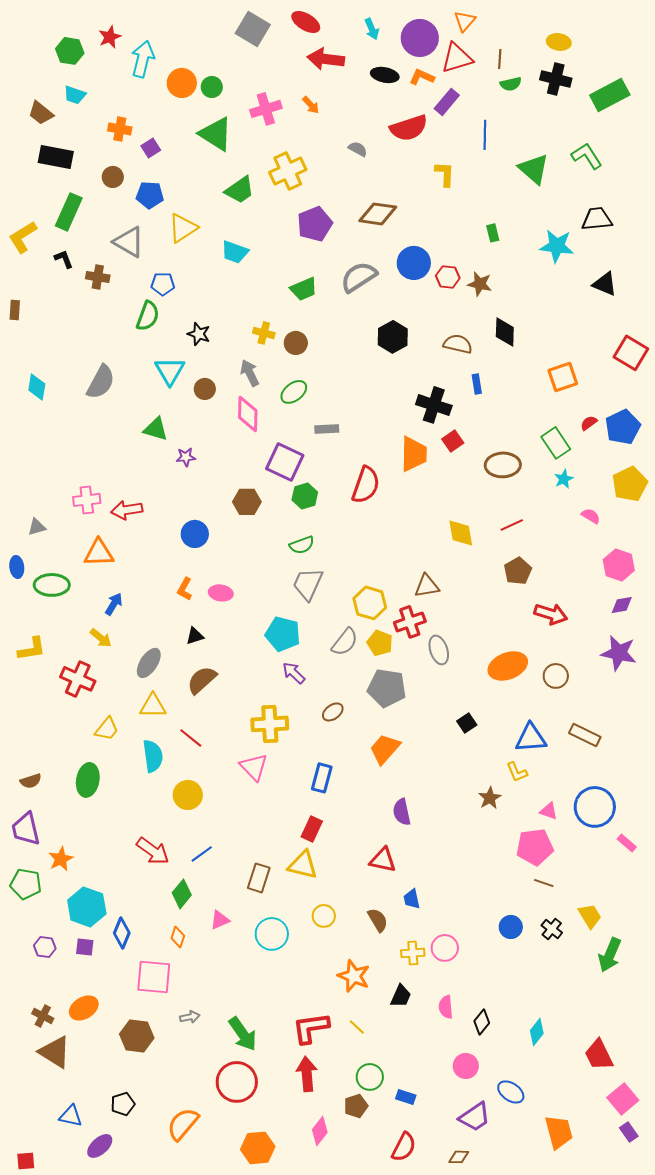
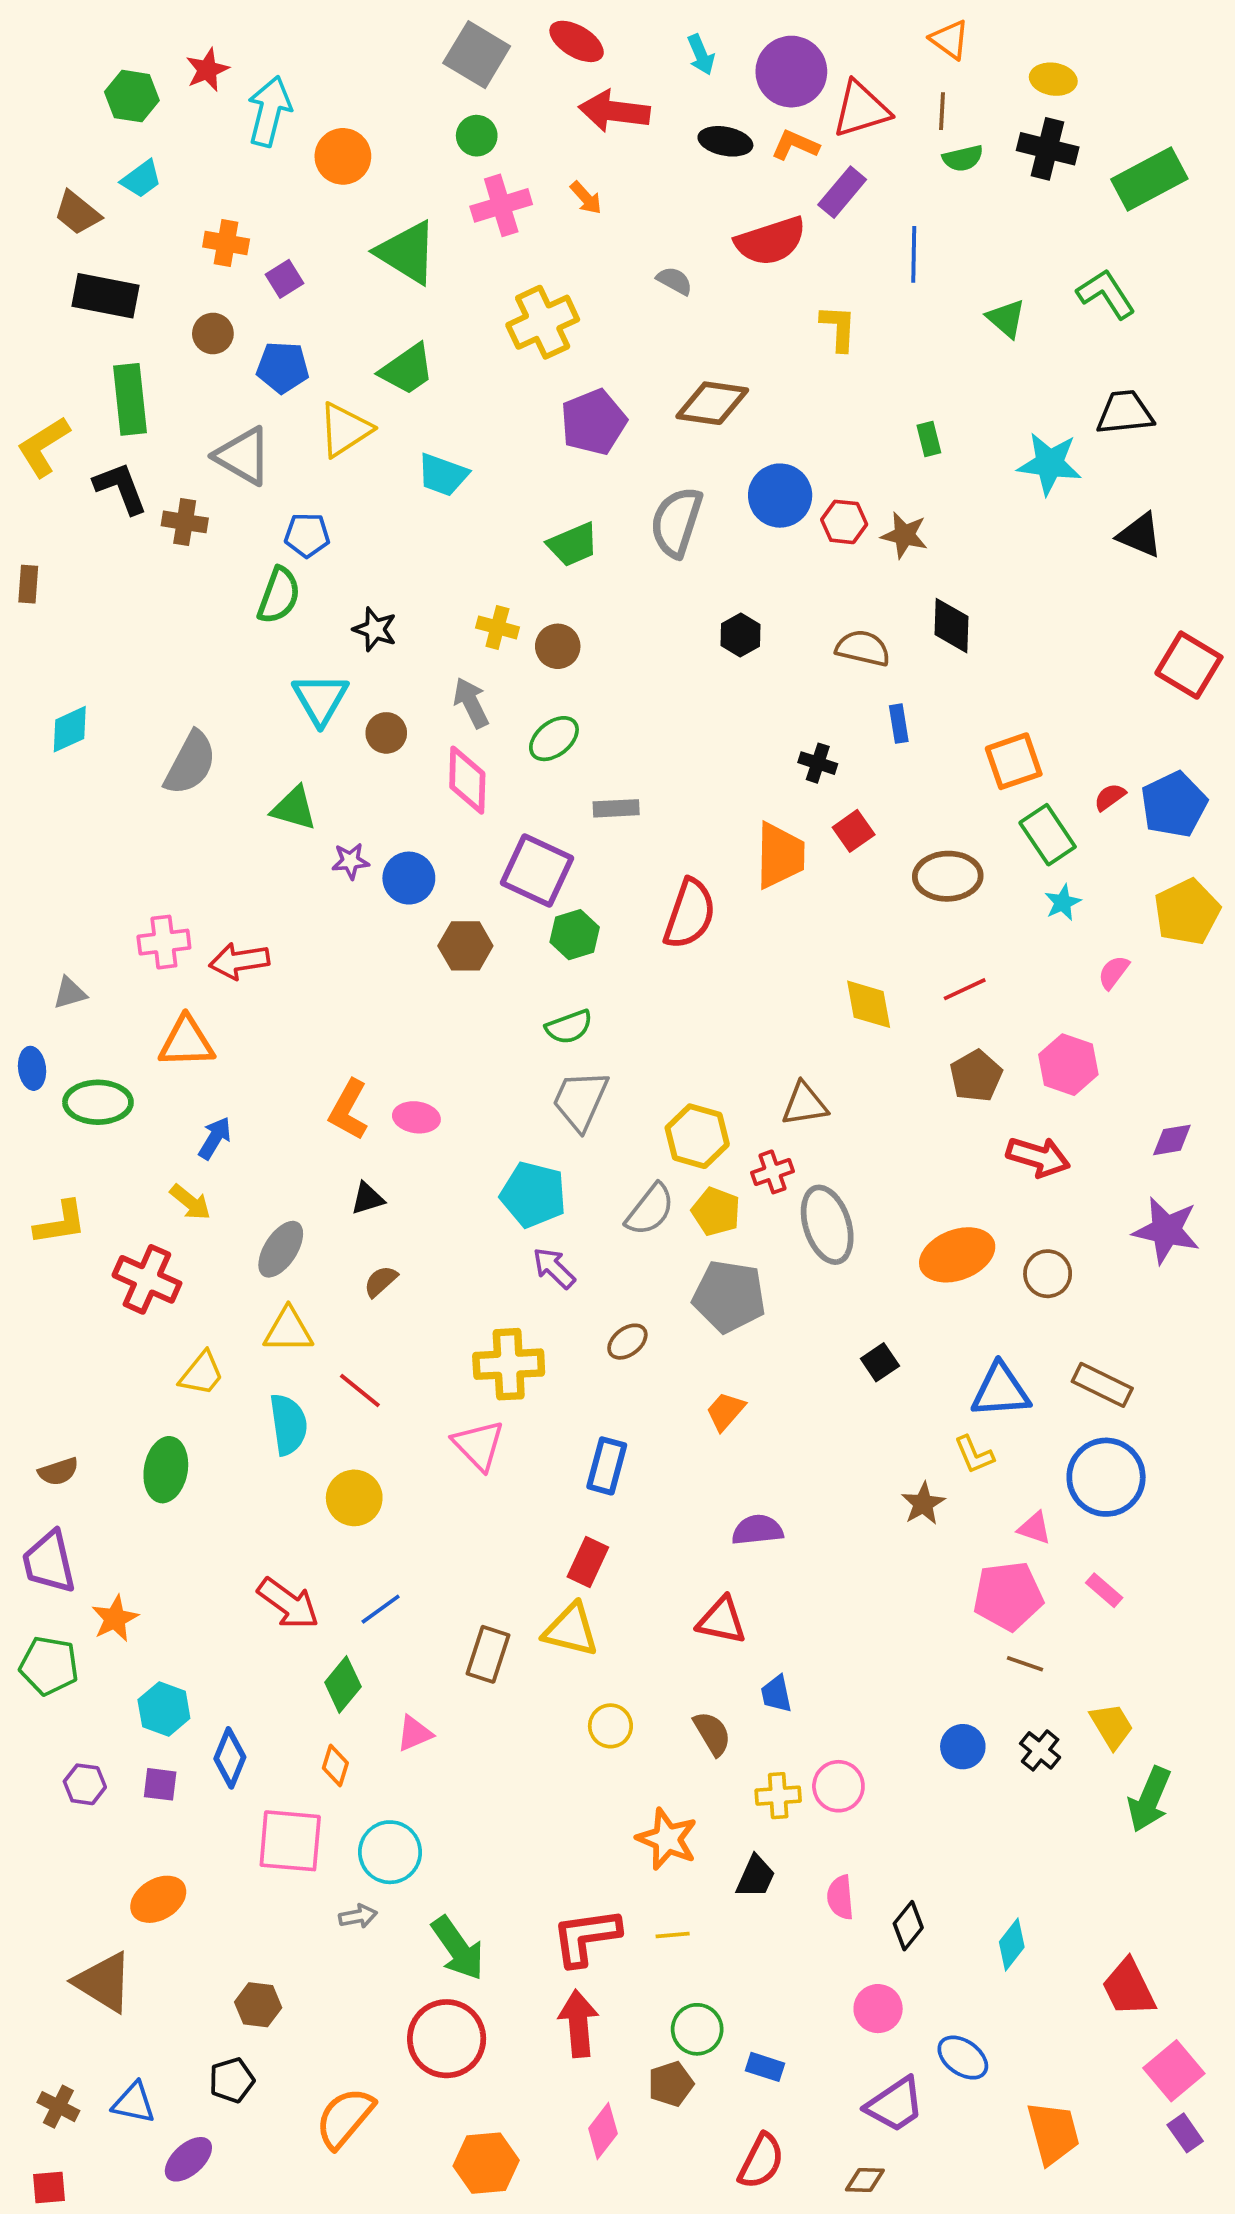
orange triangle: (465, 21) -> (950, 40), moved, turned -35
green circle: (212, 87) -> (477, 136), moved
cyan trapezoid: (75, 95) -> (141, 179), turned -55
green triangle: (534, 169) -> (1006, 318), size x0.7
green trapezoid: (240, 190) -> (407, 369), moved
green rectangle: (69, 212) -> (130, 399), turned -30
black L-shape: (64, 259) -> (121, 488), size x1.5
gray semicircle: (359, 277) -> (676, 522), turned -39
black hexagon: (393, 337) -> (740, 635), size x0.7
orange square: (563, 377) -> (1014, 761), moved
gray semicircle: (101, 382) -> (190, 763), moved
cyan diamond: (37, 387) -> (70, 729), turned 56
black cross: (434, 405) -> (818, 763), size x0.6
pink semicircle: (591, 516) -> (1114, 972), turned -84
blue circle: (195, 534) -> (409, 878), moved
pink hexagon: (619, 565) -> (1068, 1065), moved
orange L-shape: (185, 589) -> (349, 1110), size x1.4
red cross: (410, 622) -> (773, 1172), size x0.7
gray ellipse: (439, 650) -> (827, 1225), size x1.4
brown semicircle: (202, 680) -> (381, 1281), size x0.6
orange trapezoid: (385, 749) -> (725, 1411), size x0.7
blue circle: (595, 807) -> (1106, 1477), moved
purple semicircle: (402, 812) -> (757, 1530), turned 96
pink rectangle: (627, 843) -> (1104, 1590), moved
cyan hexagon: (87, 907) -> (164, 1709), size x0.7
cyan circle: (272, 934) -> (390, 1852), moved
brown cross: (43, 1016) -> (58, 2107), moved
yellow line: (357, 1027) -> (673, 1935), turned -48
brown hexagon: (137, 1036) -> (258, 2005), moved, size x0.7

